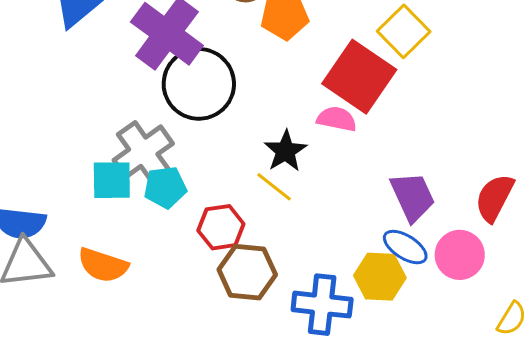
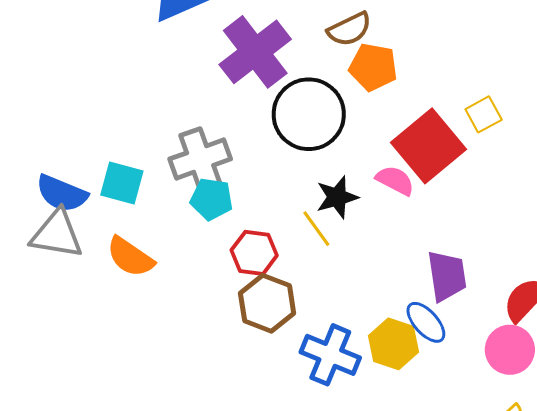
yellow square: (404, 31) -> (484, 114), size x0.7
black circle: (199, 84) -> (309, 114), moved
cyan square: (112, 180) -> (122, 183), moved
pink circle: (460, 255) -> (510, 350), moved

